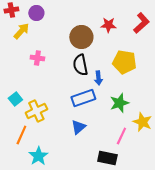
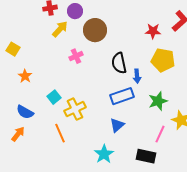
red star: (108, 25) -> (153, 31), moved
brown circle: (81, 37) -> (95, 30), moved
pink cross: (37, 58) -> (76, 56), turned -32
orange line: (21, 135) -> (60, 133), turned -48
cyan star: (38, 156) -> (104, 154), moved

